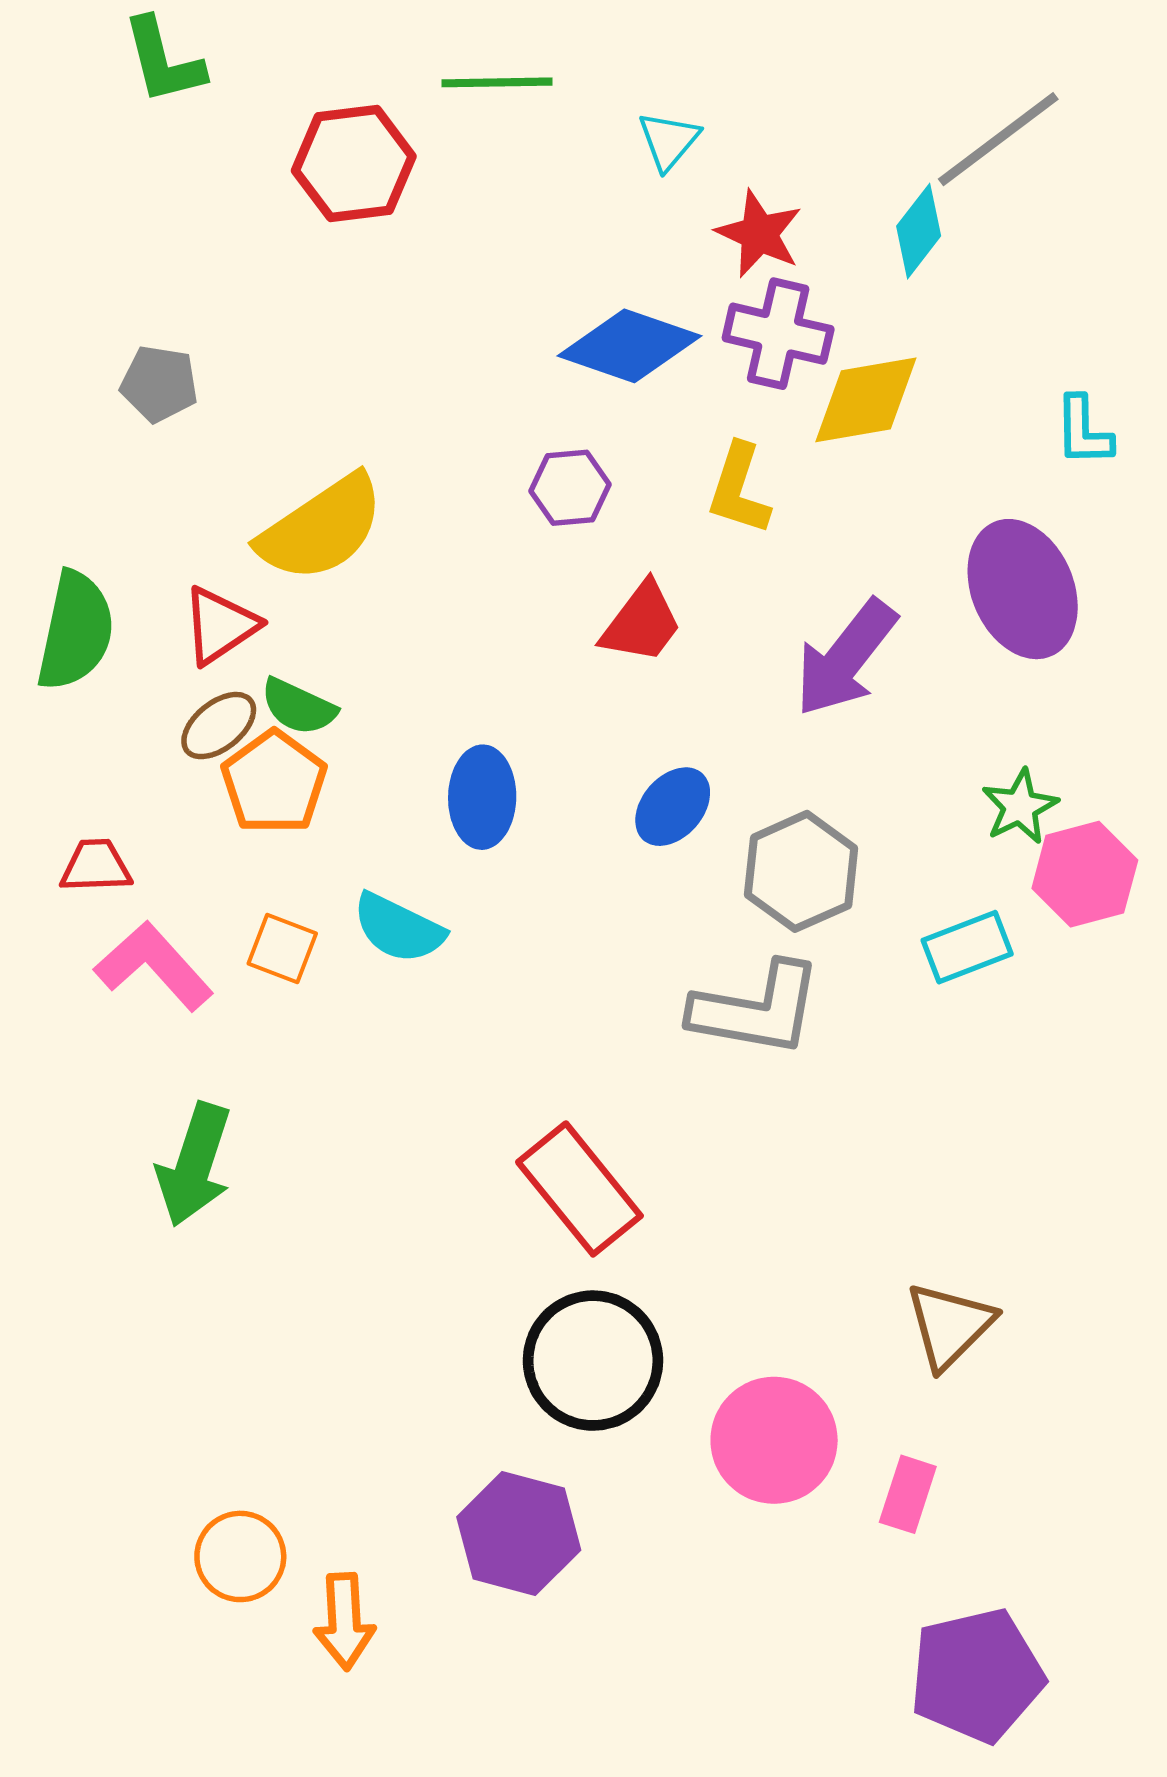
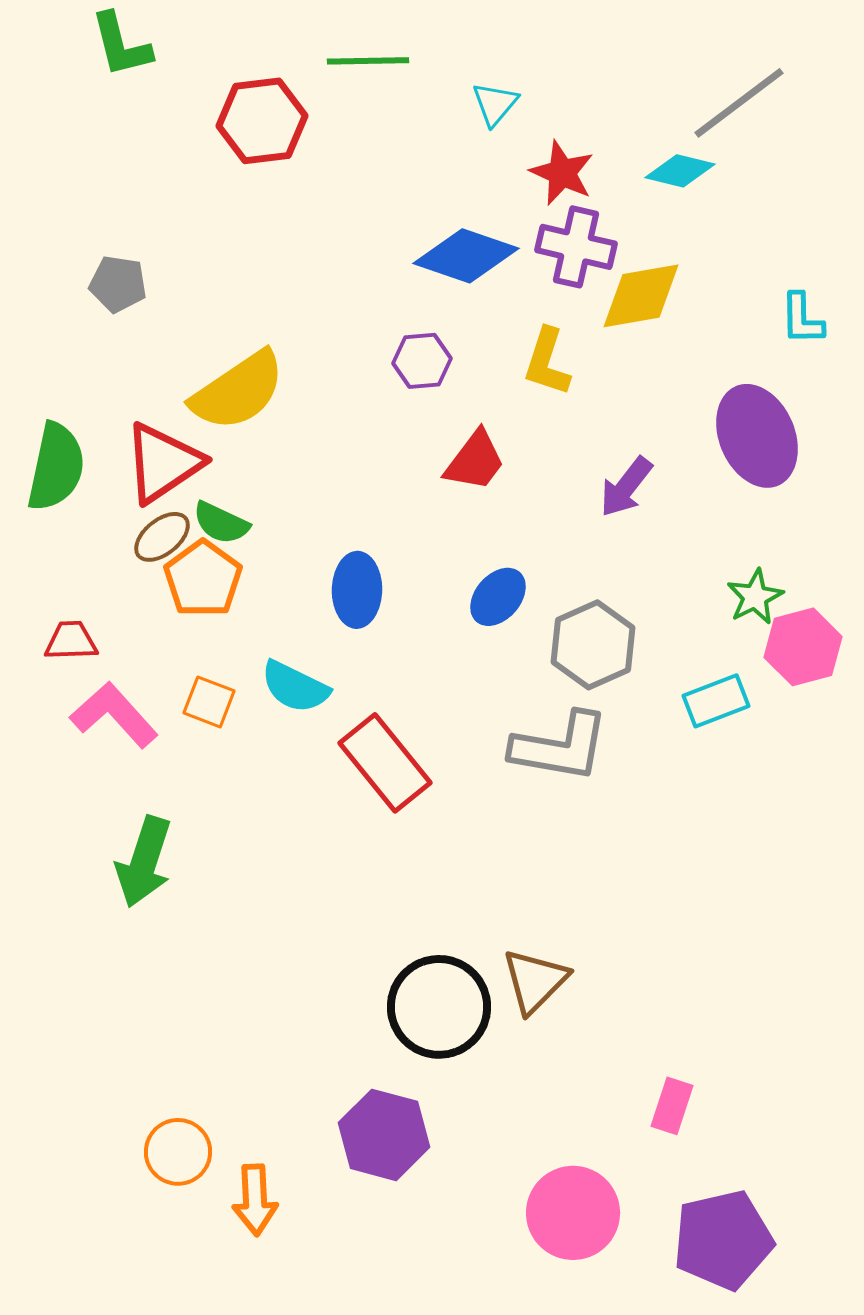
cyan diamond: (919, 231) -> (680, 171), turned 66
red triangle: (220, 626) -> (163, 463), size x1.4
purple arrow: (846, 658) -> (626, 487), size x0.7
red rectangle: (579, 1189) -> (385, 763), moved
brown triangle: (950, 1325) -> (535, 981), moved
pink circle: (774, 1440) -> (573, 1213), moved

